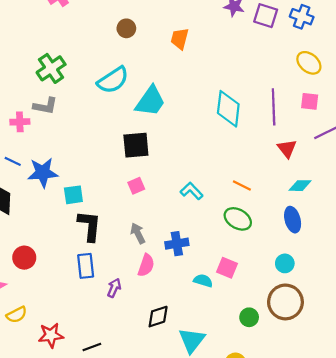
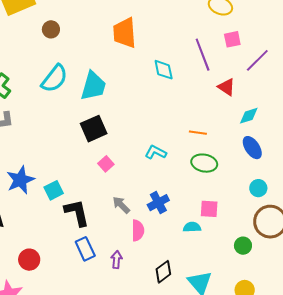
orange trapezoid: (180, 39) -> (125, 33), moved, size x1.5
cyan diamond: (228, 109) -> (164, 70), size x0.7

